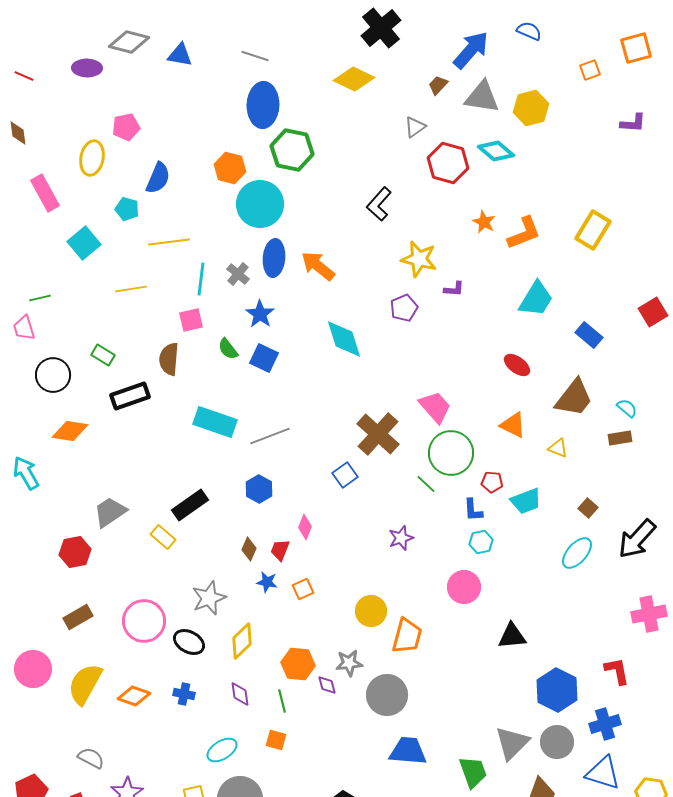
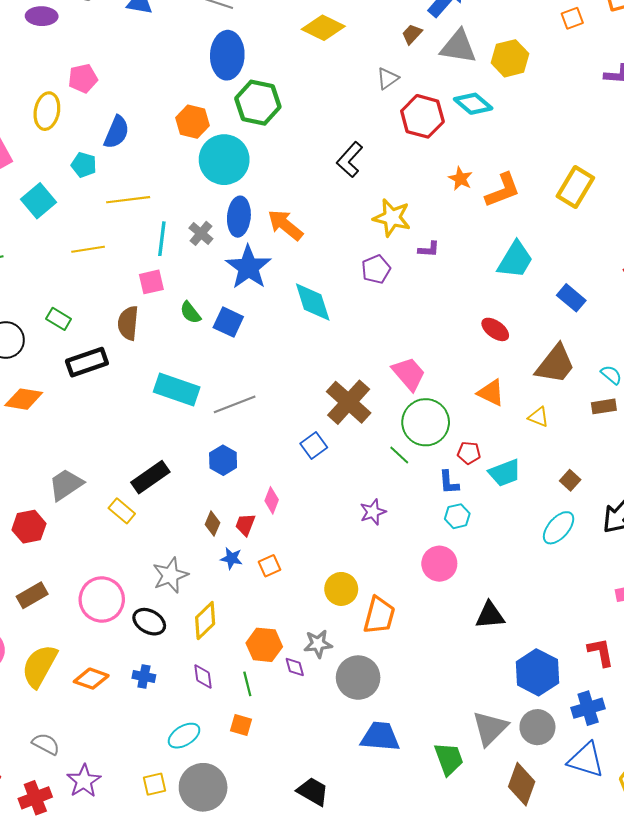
blue star: (260, 314) -> (248, 267), moved, size x1.5

